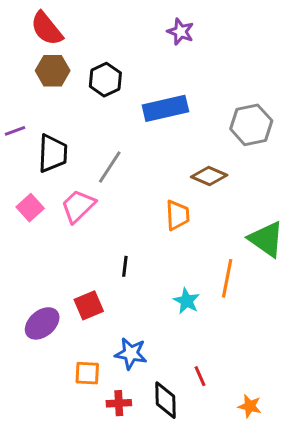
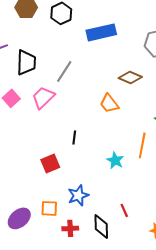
orange trapezoid: (178, 215) -> (109, 103), turned 145
purple ellipse: (42, 323) -> (19, 218), moved
blue star: (131, 354) -> (78, 195), turned -30

